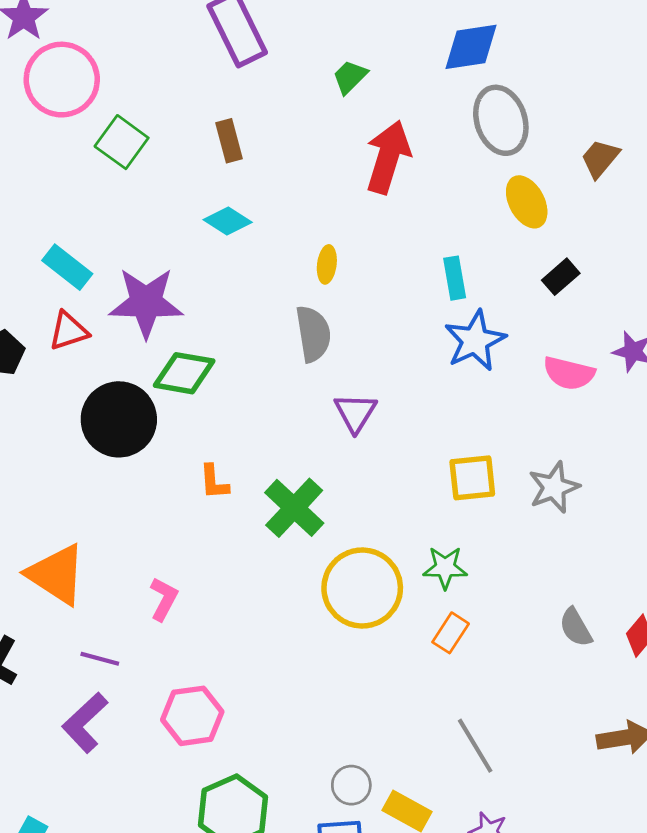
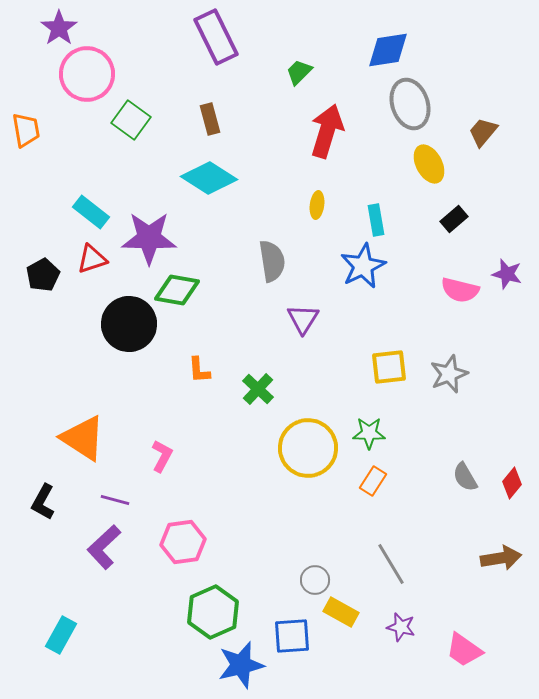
cyan diamond: (228, 221) -> (209, 178), size x1.6
yellow ellipse: (327, 264) -> (317, 205), moved
blue star: (475, 341) -> (363, 266), moved
green cross: (294, 508) -> (258, 389), size x0.7
gray circle: (351, 785) -> (315, 580), moved

